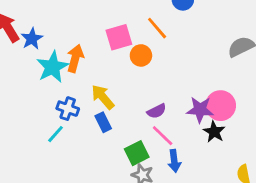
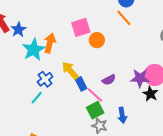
orange line: (157, 28) -> (124, 18), moved
blue cross: (68, 109) -> (45, 79), turned 35
blue rectangle: (103, 122) -> (81, 84), moved
pink line: (163, 136) -> (95, 95), moved

